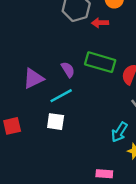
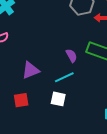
purple triangle: (33, 78) -> (31, 70), moved

